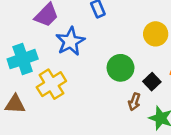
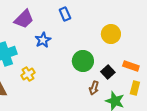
blue star: (70, 41) -> (43, 40), size x0.7
yellow cross: (51, 84) -> (28, 74), size x0.6

